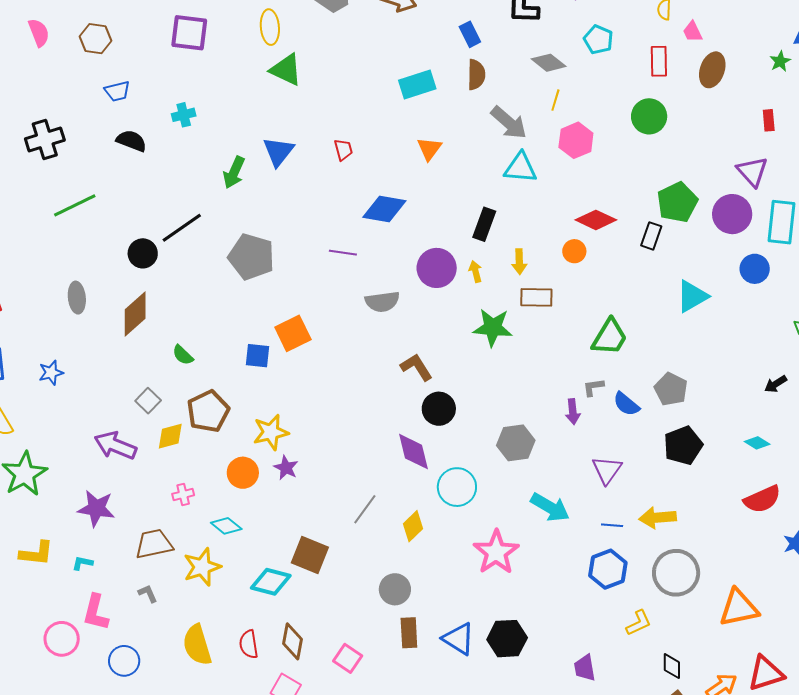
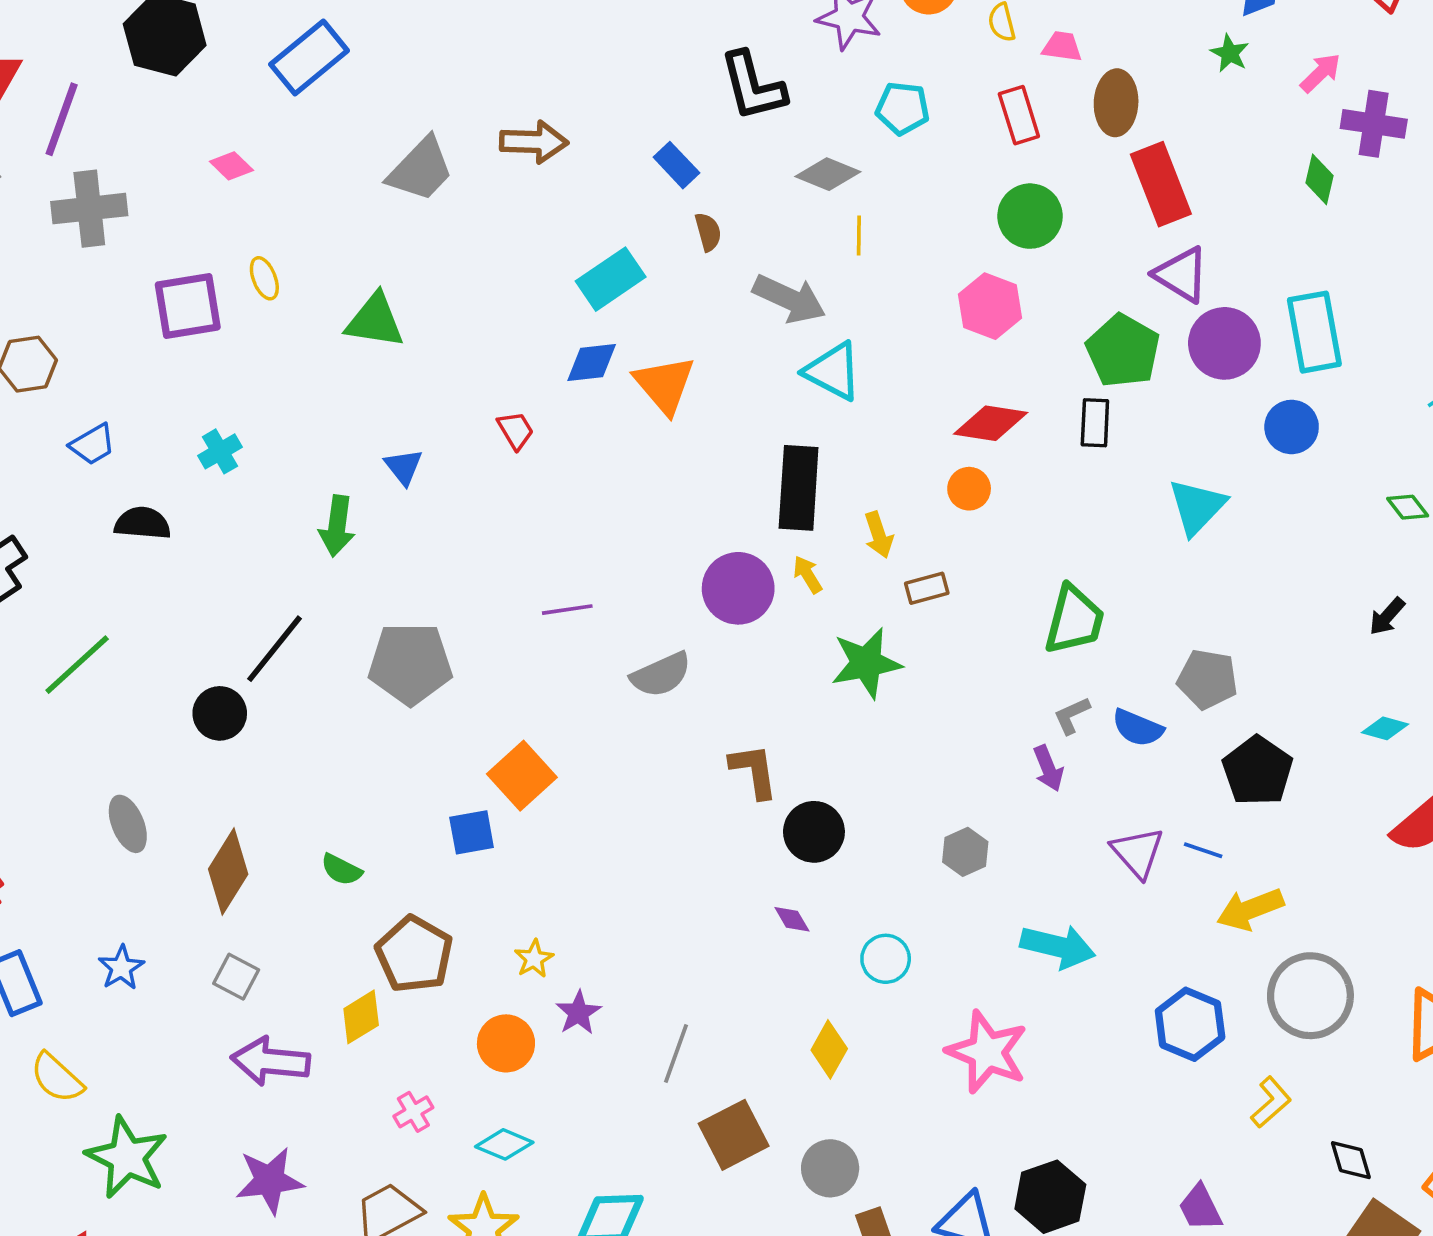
yellow ellipse: (270, 27) -> (264, 278), moved, size x0.7
pink trapezoid: (692, 32) -> (1062, 47), turned 140
brown semicircle: (476, 75) -> (708, 232), size x0.7
red rectangle: (769, 120) -> (1161, 184), moved, size x2.0
pink hexagon: (576, 140) -> (990, 306), moved
orange triangle: (429, 149) -> (664, 385), size x1.4
blue triangle: (278, 152) -> (404, 467), size x0.7
cyan triangle: (521, 168) -> (833, 371), turned 39
purple triangle: (752, 171) -> (1181, 275), moved
blue diamond: (384, 209) -> (592, 362), moved, size x0.7
black rectangle: (484, 224) -> (799, 488), size x1.4
brown rectangle: (536, 297) -> (927, 588), size x0.7
brown diamond: (135, 314) -> (228, 872), moved
brown L-shape: (416, 367) -> (754, 771), turned 40
gray square: (148, 401) -> (236, 977), moved
yellow star: (271, 432) -> (534, 959), size x0.6
gray hexagon: (516, 443) -> (965, 852), size x0.7
purple diamond: (413, 452) -> (792, 919), size x0.5
purple star: (286, 468) -> (578, 1013), turned 30
cyan circle: (457, 487) -> (886, 959), size x0.7
gray line: (365, 509) -> (676, 1053), moved
blue line: (612, 525) -> (1203, 850), moved, turned 30
brown square: (310, 555) -> (734, 1135), moved, turned -33

